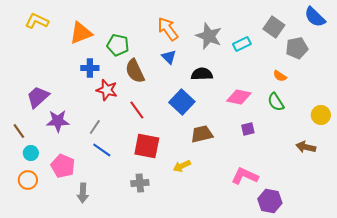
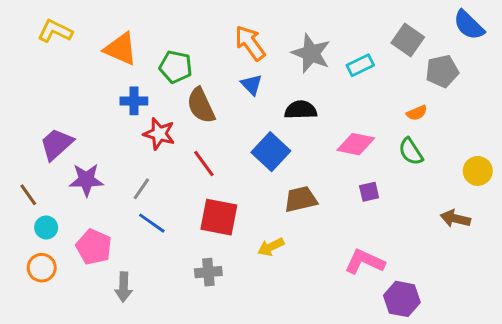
orange triangle: (81, 33) -> (121, 49), turned 45
orange semicircle: (280, 76) -> (417, 113), turned -56

